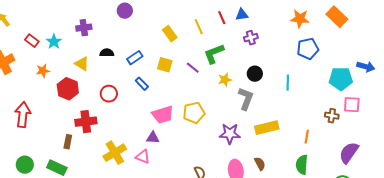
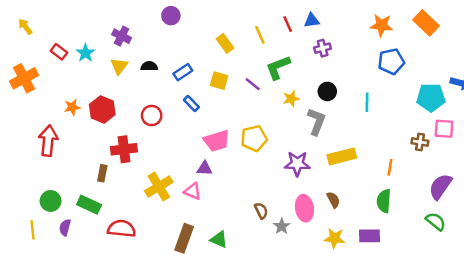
purple cross: (84, 28) -> (122, 36), turned 35
yellow triangle: (82, 64) -> (119, 66), moved, turned 35
orange star: (43, 71) -> (72, 107), moved

